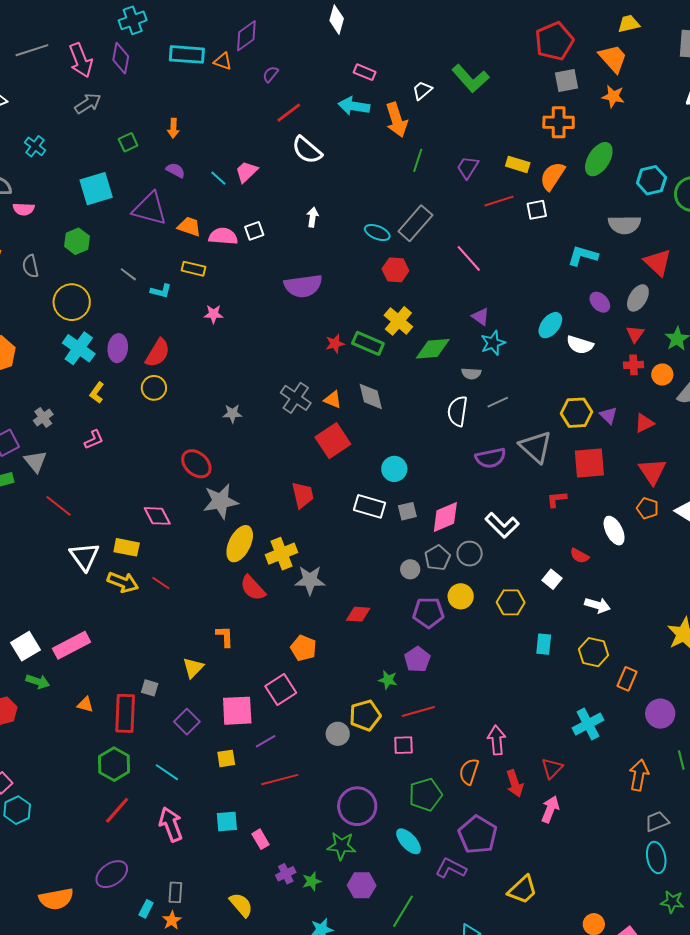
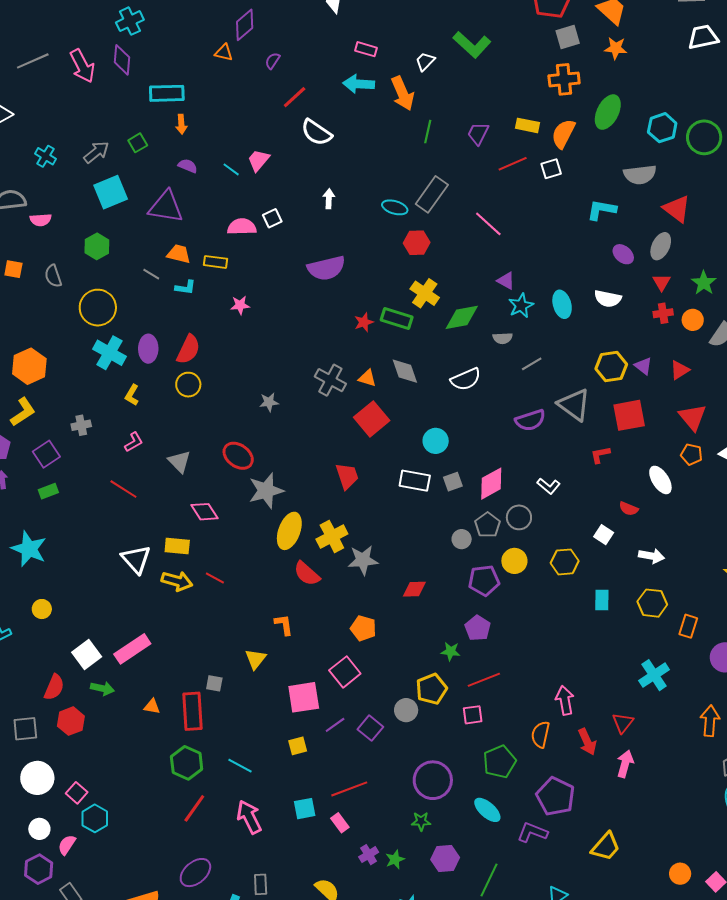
cyan rectangle: (187, 54) -> (167, 93), moved
gray arrow: (88, 103) -> (96, 152), moved
orange trapezoid: (189, 227) -> (179, 254), moved
cyan ellipse: (550, 325) -> (562, 304), moved, turned -48
white semicircle: (458, 411) -> (466, 379), moved, turned -116
gray cross: (43, 418) -> (81, 425), turned 30
gray triangle: (35, 461) -> (179, 461), moved
red line: (58, 506) -> (123, 489), moved
white L-shape: (502, 525) -> (549, 486), size x0.7
purple square: (187, 722) -> (370, 728), moved
red line: (280, 780) -> (349, 789), moved
green star: (341, 846) -> (421, 821), size x0.7

